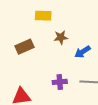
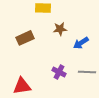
purple cross: (60, 82) -> (59, 72), turned 32

